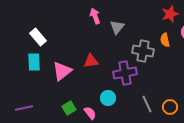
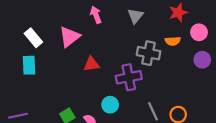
gray triangle: (117, 27) -> (135, 16), moved
orange semicircle: (165, 40) -> (173, 41), turned -80
pink triangle: (62, 71) -> (70, 37), moved

